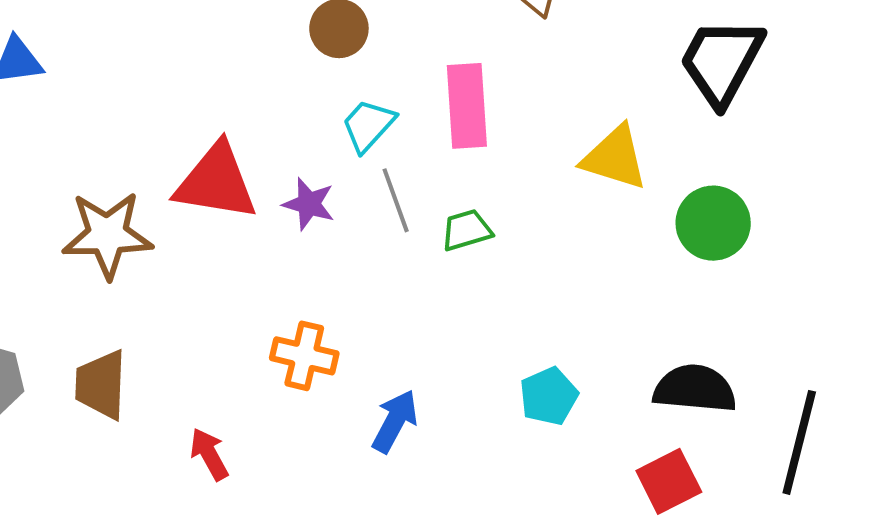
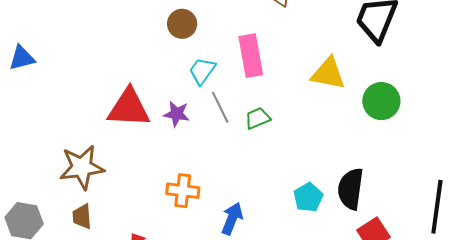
brown star: (107, 235) -> (82, 167), moved
brown trapezoid: (101, 385) -> (82, 217), size x0.7
black semicircle: (695, 389) -> (351, 189), moved, turned -81

